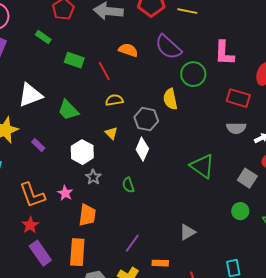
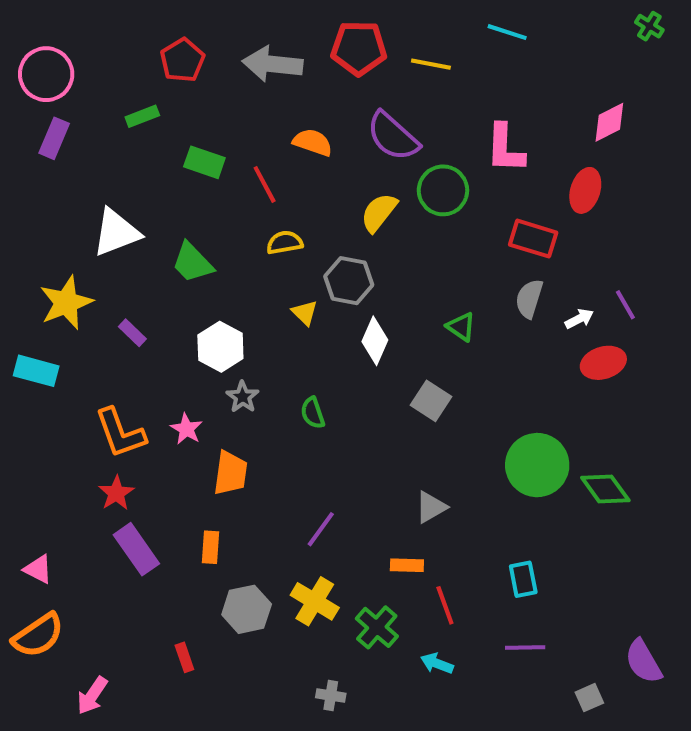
green rectangle: (43, 37) -> (142, 116), turned -56
yellow semicircle: (170, 99) -> (379, 212), moved, turned 50
gray semicircle: (236, 128) -> (529, 299), turned 108
yellow triangle: (111, 133) -> (305, 313), moved
white diamond: (142, 149) -> (375, 341), moved
green triangle: (202, 166) -> (461, 327), moved, size x0.6
gray square: (247, 178) -> (431, 401), moved
green circle: (240, 211) -> (537, 465), size x1.8
orange rectangle: (77, 252) -> (210, 547), size x0.6
orange rectangle: (160, 263) -> (407, 565), moved

